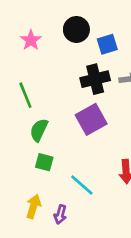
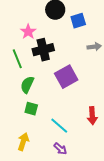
pink star: (31, 40) -> (28, 32), moved
black cross: (95, 79) -> (43, 50), moved
purple arrow: (60, 214) -> (60, 149), moved, turned -64

